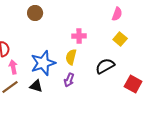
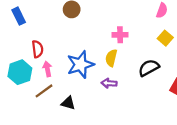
purple arrow: (69, 80) -> (109, 83), turned 72
black triangle: (36, 86) -> (68, 103), moved

